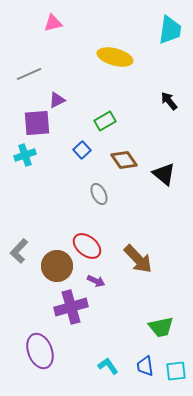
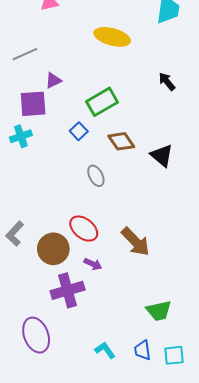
green rectangle: (105, 121) -> (102, 102), size x1.4

